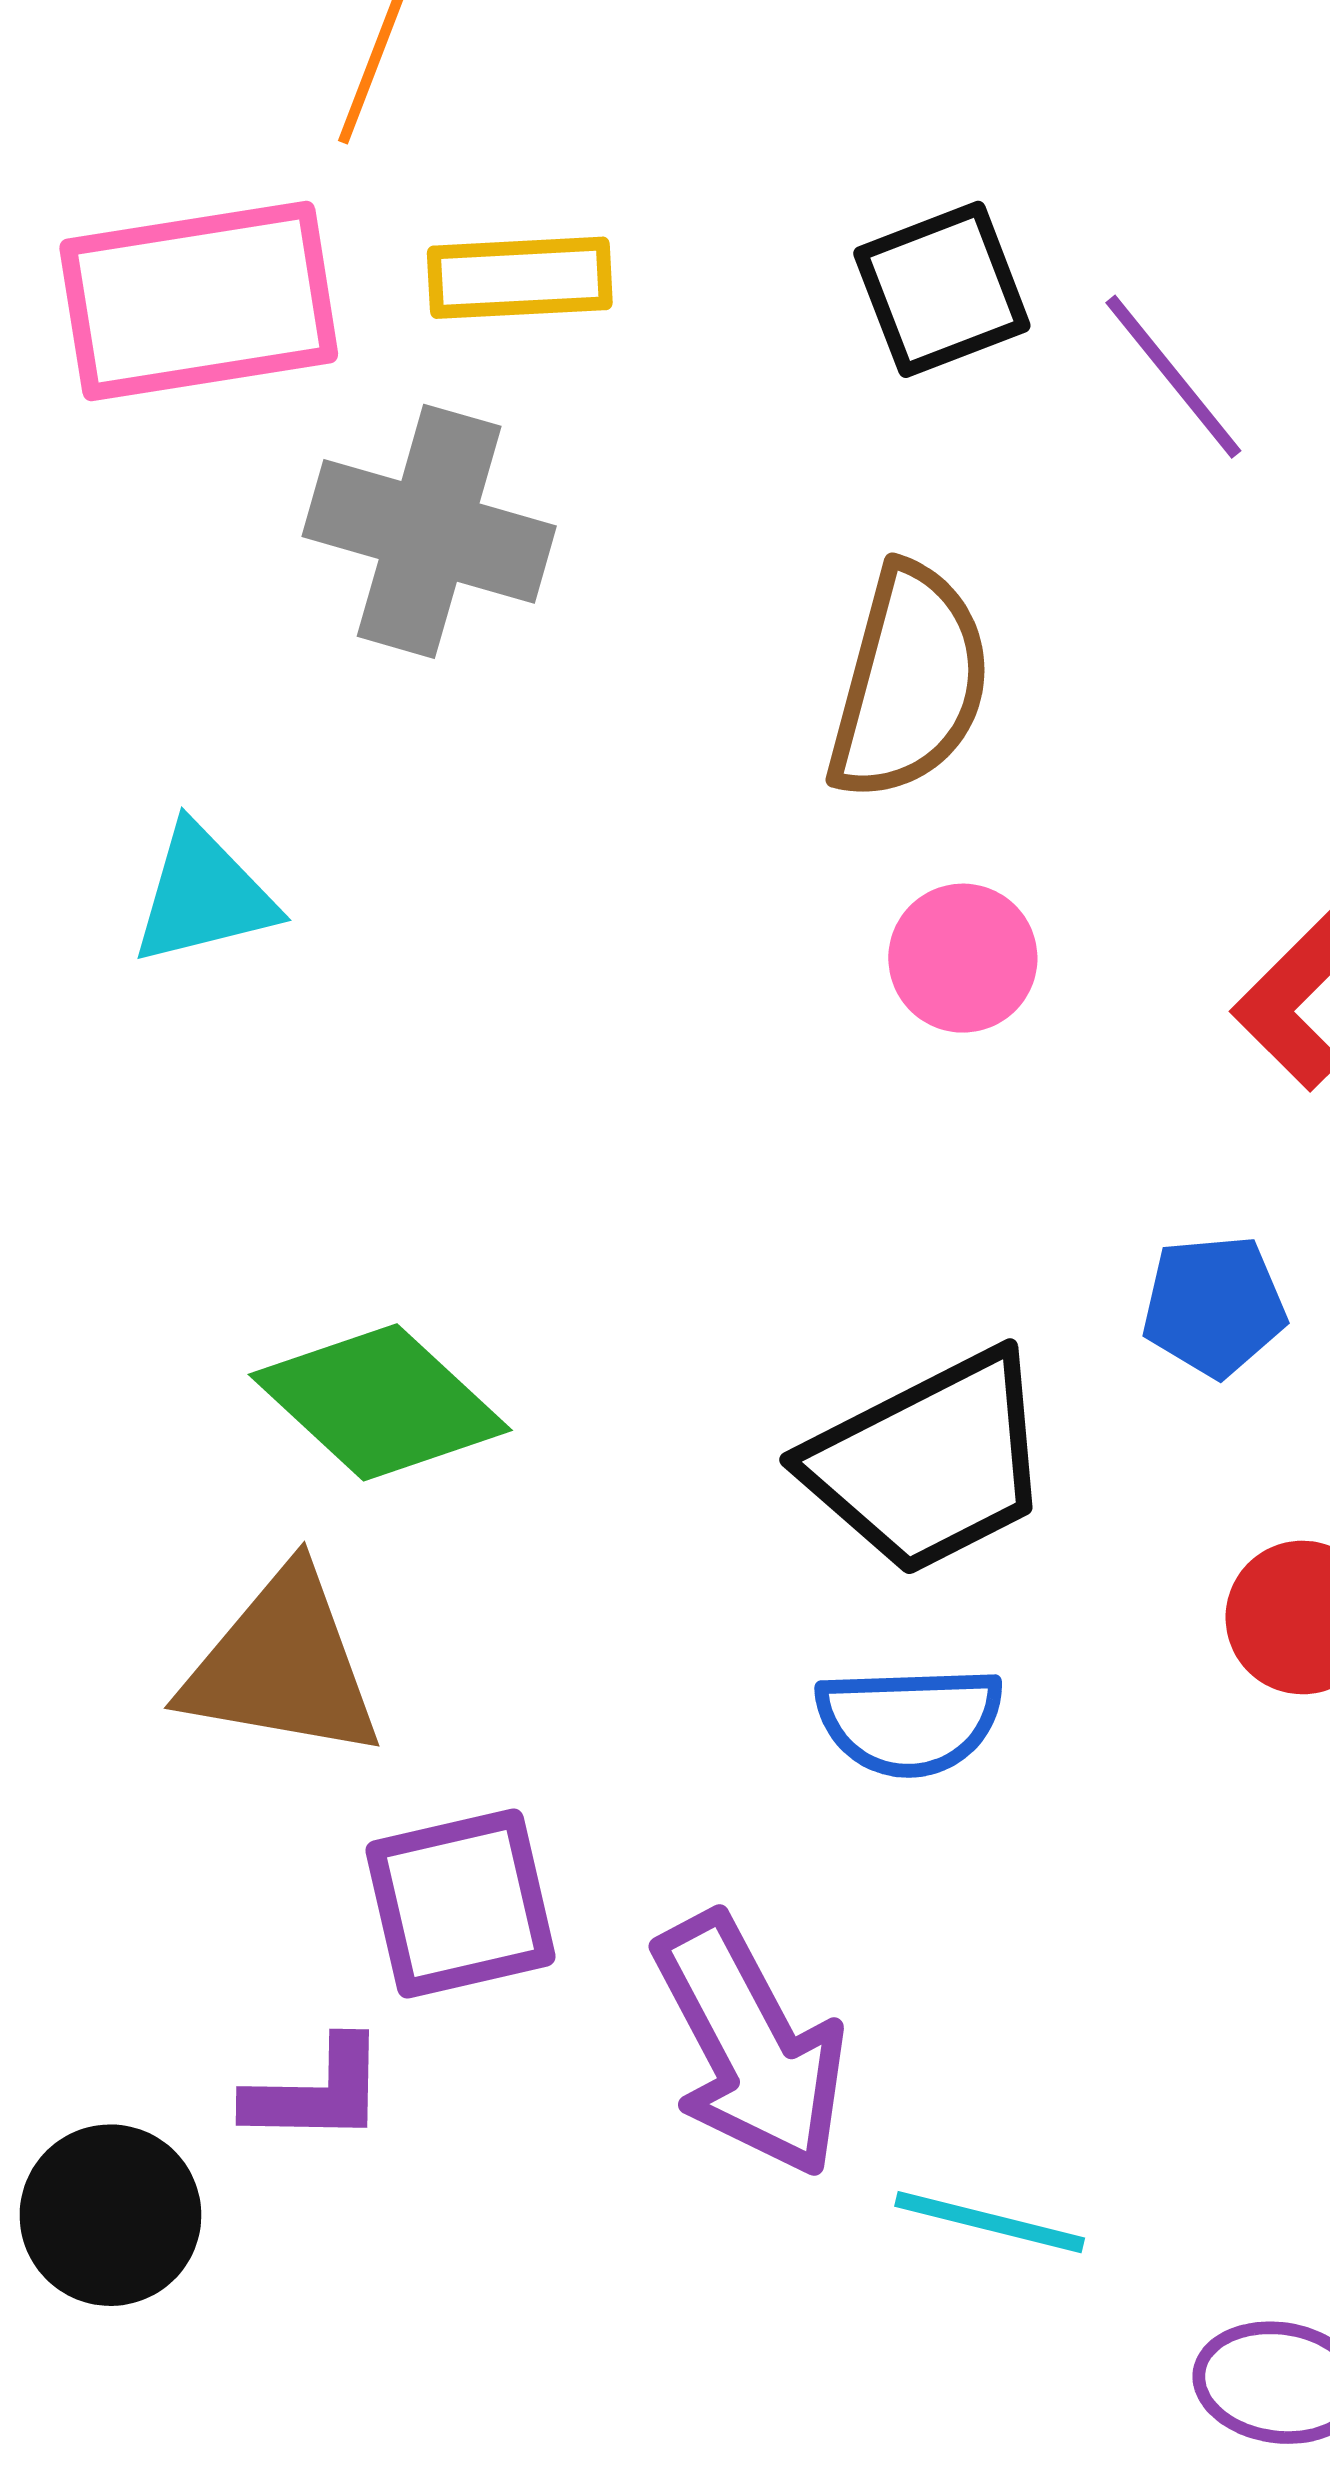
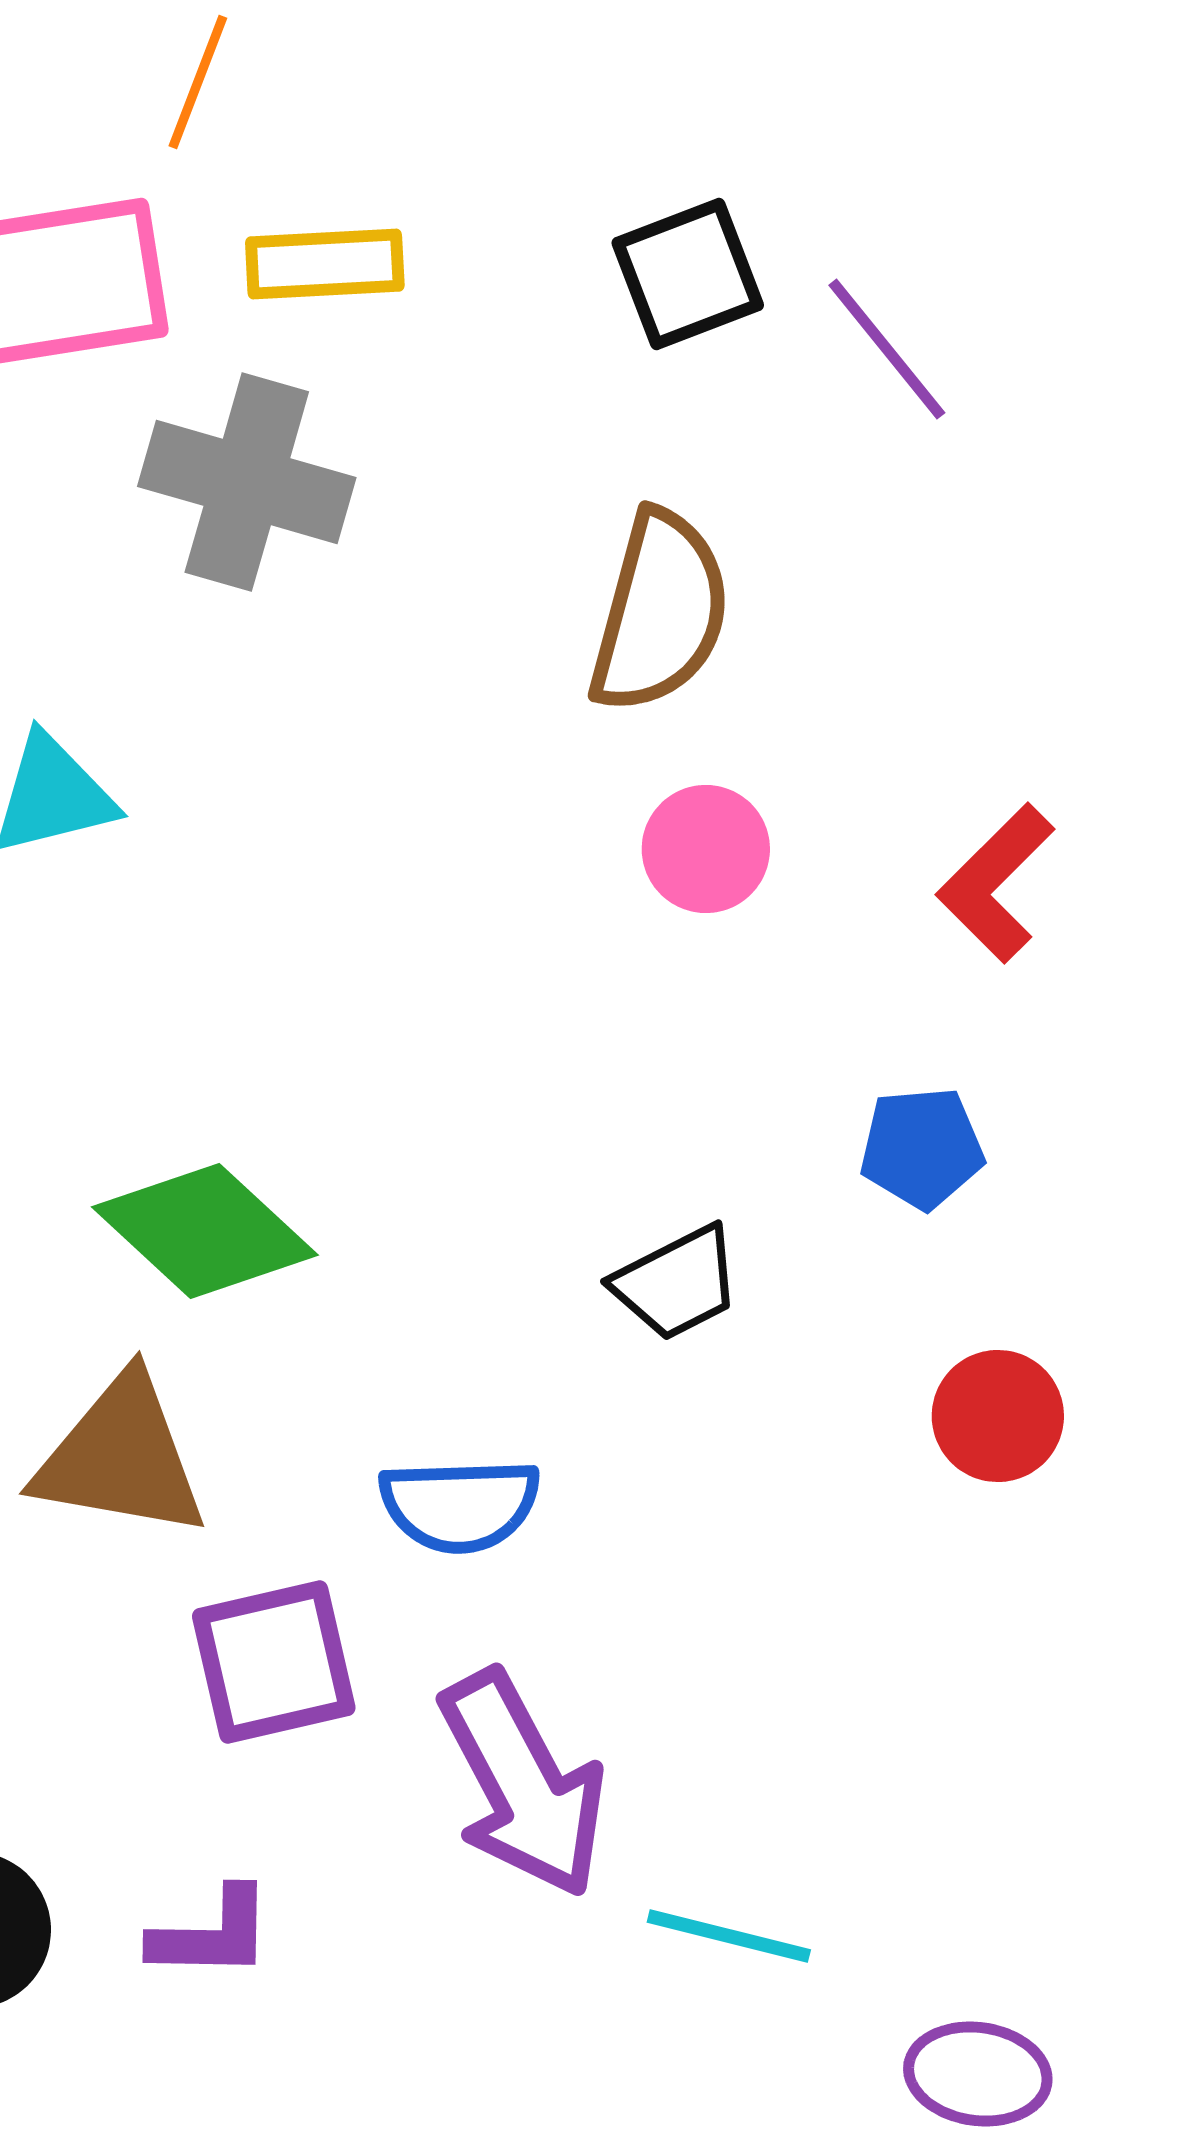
black trapezoid: (929, 1463) -> (677, 1283), size x0.6
blue semicircle: (909, 1721) -> (460, 1505), moved
purple L-shape: (316, 2092) -> (212, 1934), moved

